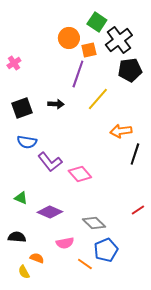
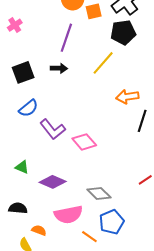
black pentagon: (130, 70) -> (123, 32), moved
purple line: (78, 74) -> (66, 38), moved
blue semicircle: (27, 142) -> (28, 108), turned -48
pink semicircle: (65, 243) -> (68, 215), size x1.5

